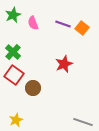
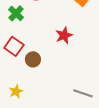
green cross: (13, 52) -> (16, 13), moved

